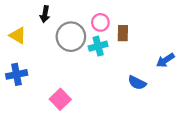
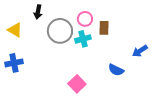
pink square: (60, 99) -> (77, 84), moved

